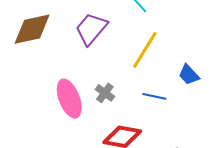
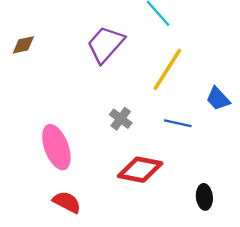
brown diamond: (32, 29) -> (23, 45), moved, size x0.5
pink ellipse: (69, 99) -> (56, 147), moved

